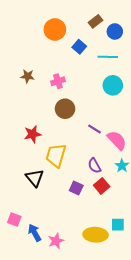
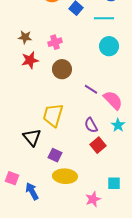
red star: (33, 134) -> (30, 60), moved
purple square: (76, 188) -> (55, 155), moved
yellow ellipse: (96, 235) -> (65, 176), moved
pink star: (56, 241) -> (93, 199), moved

